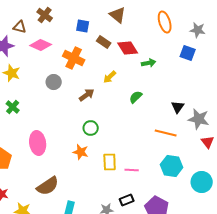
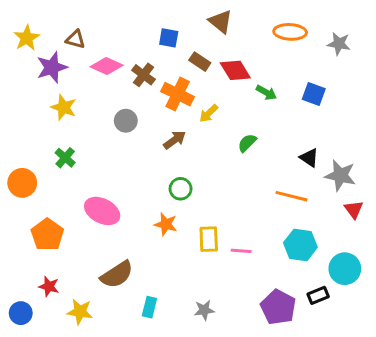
brown cross: (45, 15) -> (144, 75), moved
orange ellipse: (165, 22) -> (290, 32), turned -70
blue square: (188, 53) -> (314, 94), moved
orange cross: (74, 58) -> (178, 94), moved
green arrow: (149, 63) -> (266, 93), turned 40
black triangle: (178, 107) -> (309, 158), turned -32
pink ellipse: (38, 143) -> (102, 211), turned -55
black rectangle: (127, 200) -> (318, 295), moved

